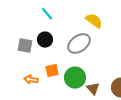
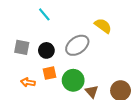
yellow semicircle: (94, 21) -> (103, 26), moved
black circle: (45, 40) -> (46, 50), moved

